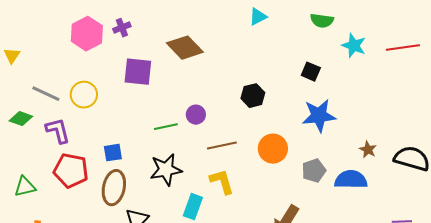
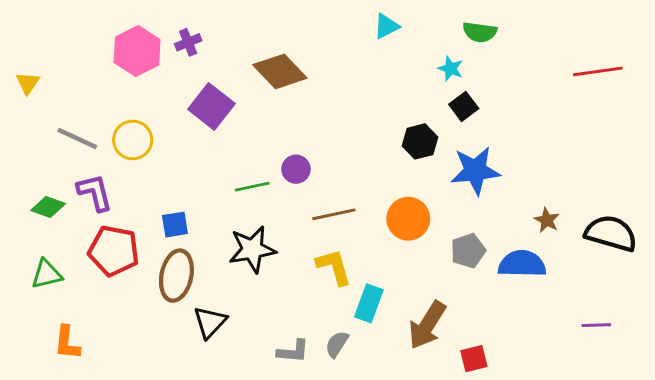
cyan star: (354, 46) -> (451, 69), moved, size x0.7
purple square: (138, 72) -> (211, 106), turned 32
black square: (311, 72) -> (464, 106), turned 30
black hexagon: (253, 96) -> (420, 141), moved
green diamond: (21, 119) -> (48, 207), moved
cyan rectangle: (193, 207) -> (369, 303), moved

